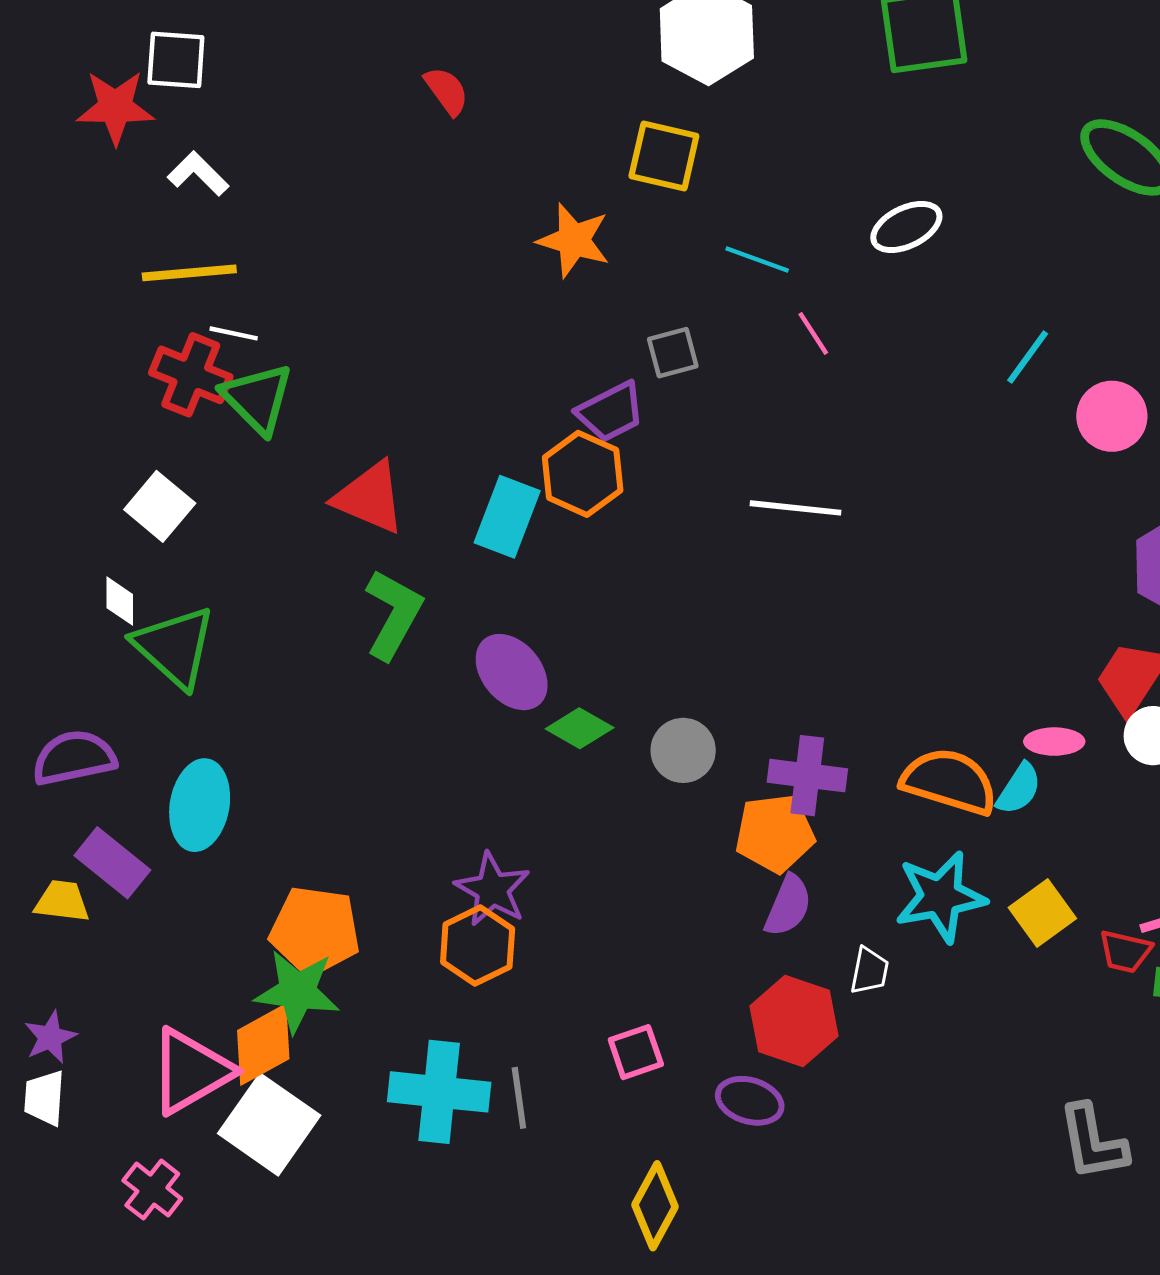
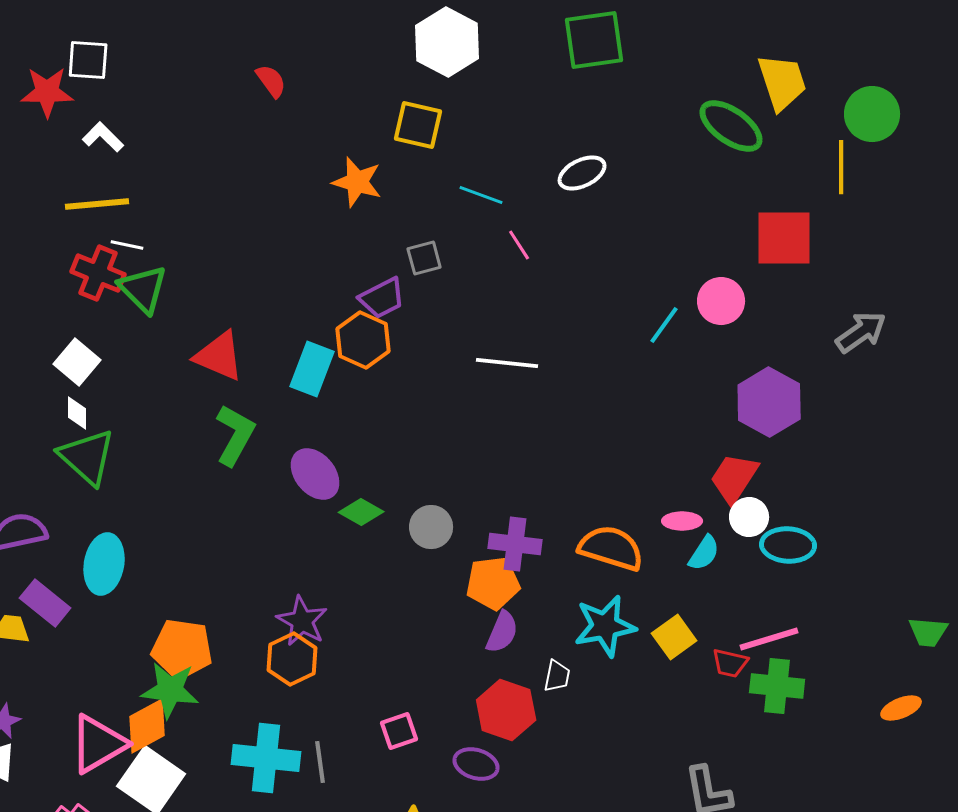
cyan line: (1028, 357) -> (664, 325), moved
white diamond: (120, 601) -> (77, 413), moved
cyan semicircle: (1019, 789) -> (704, 553), moved

